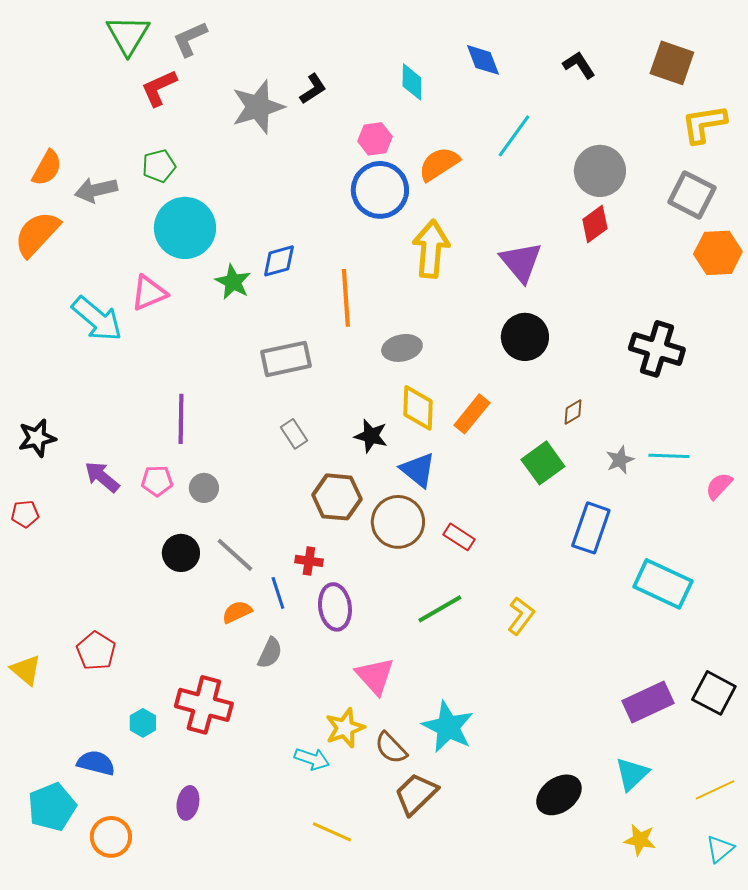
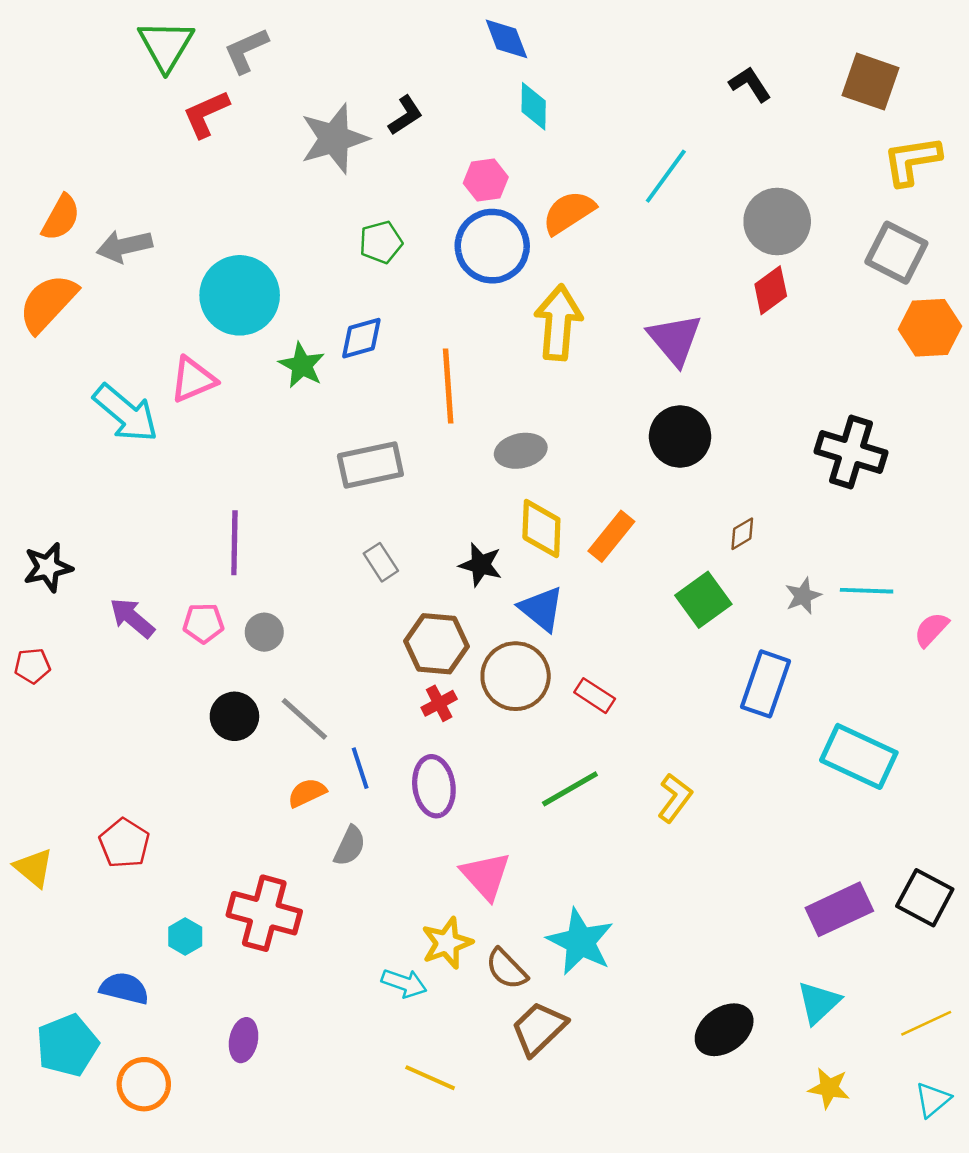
blue diamond: (483, 60) -> (506, 39), moved
green pentagon: (159, 166) -> (381, 242), moved
red cross: (309, 561) -> (439, 703), moved, turned -36

